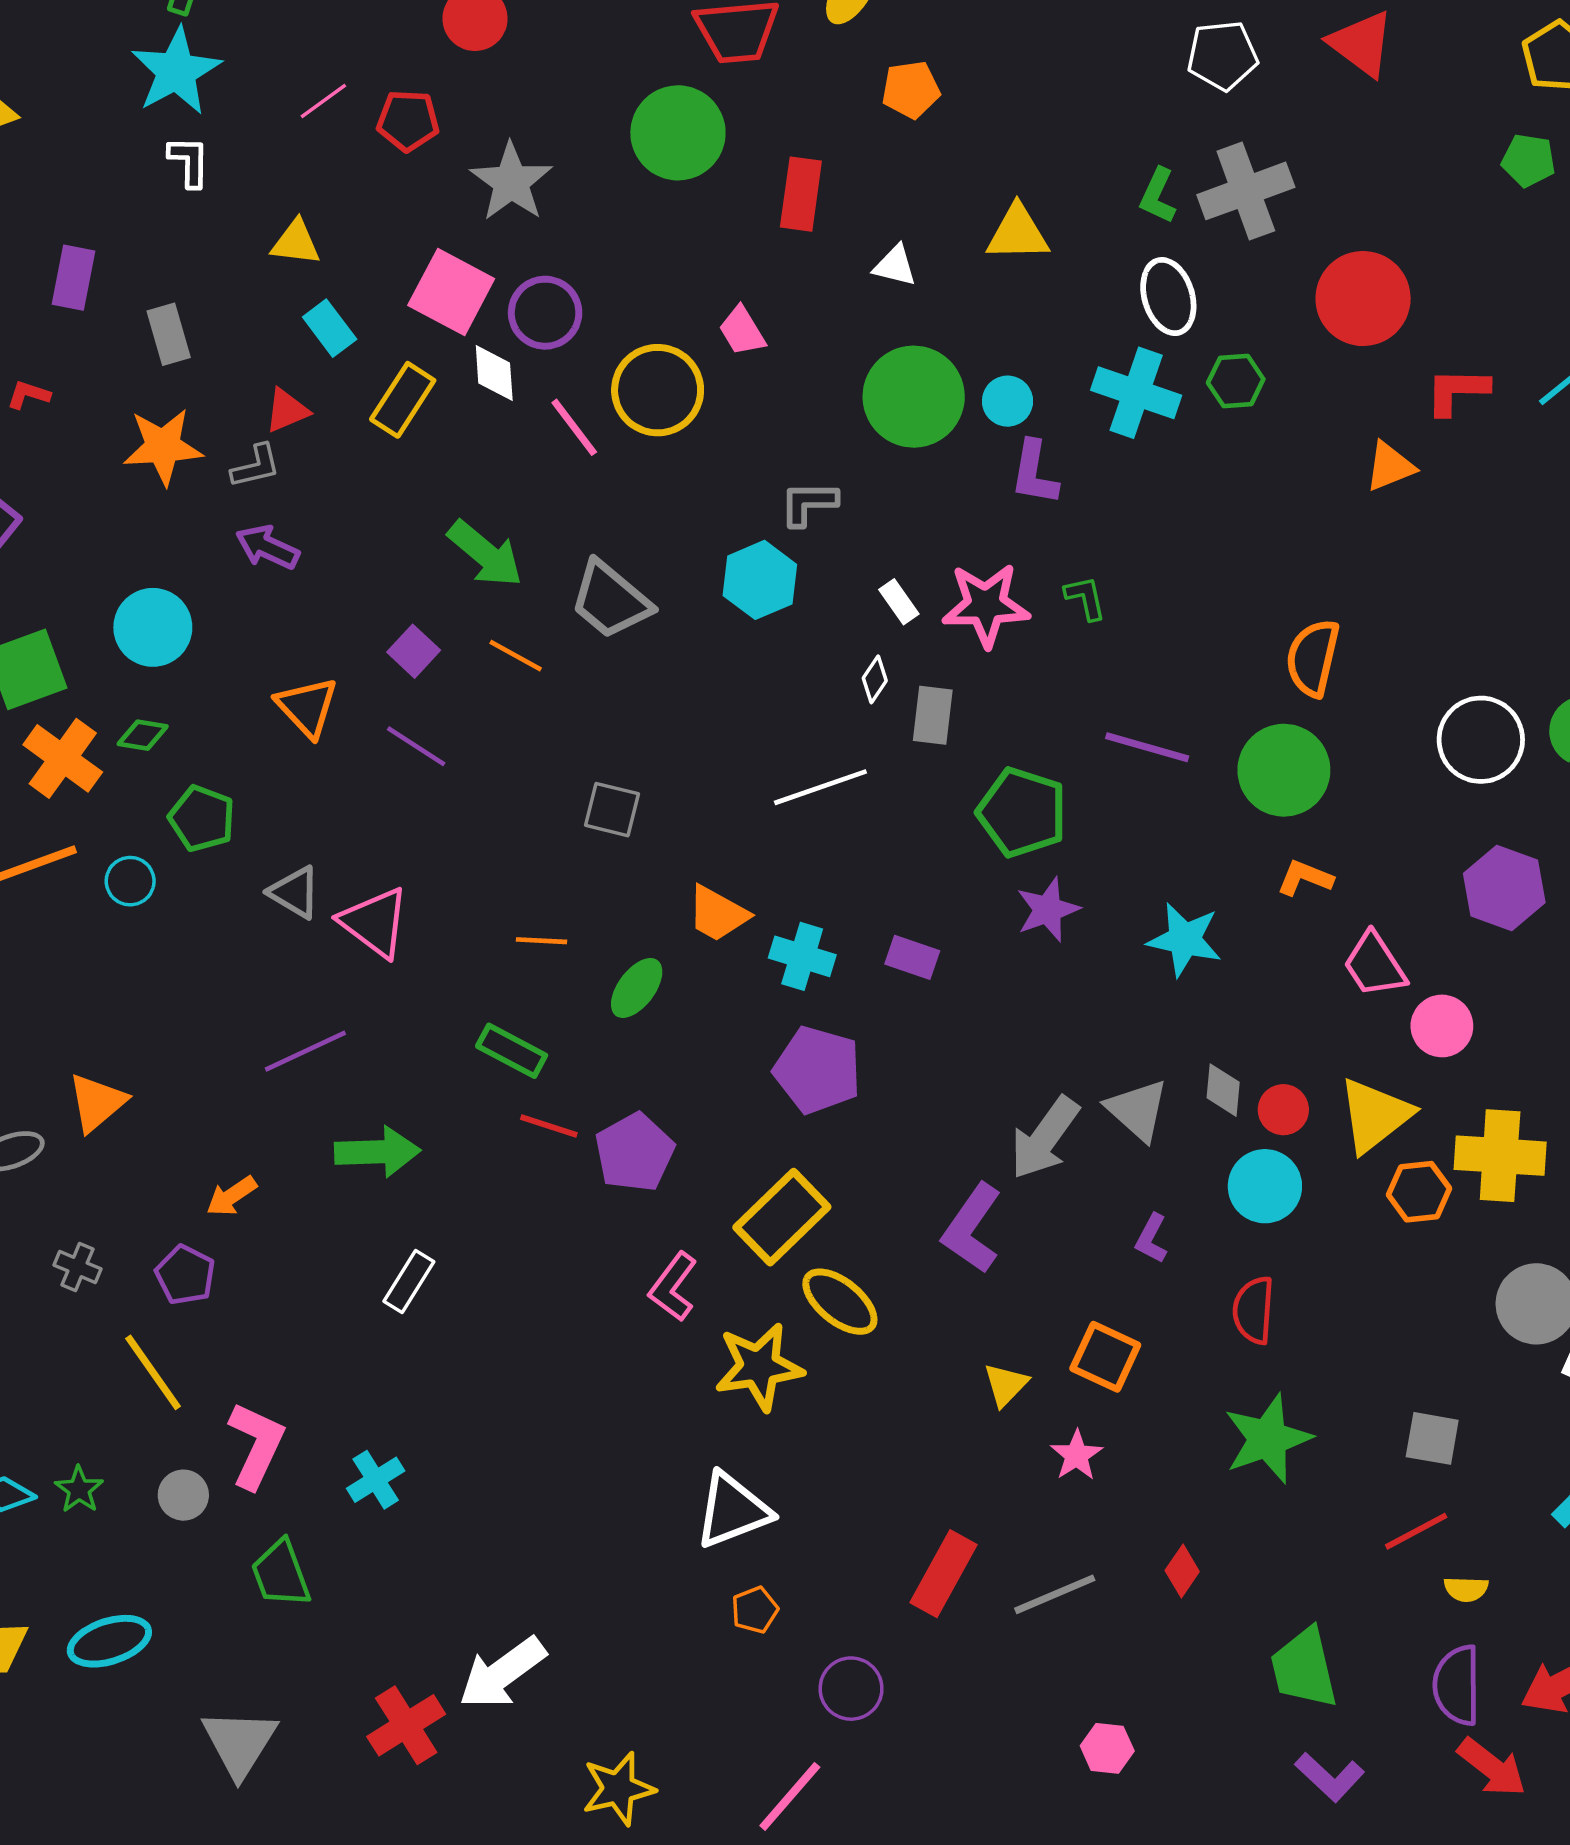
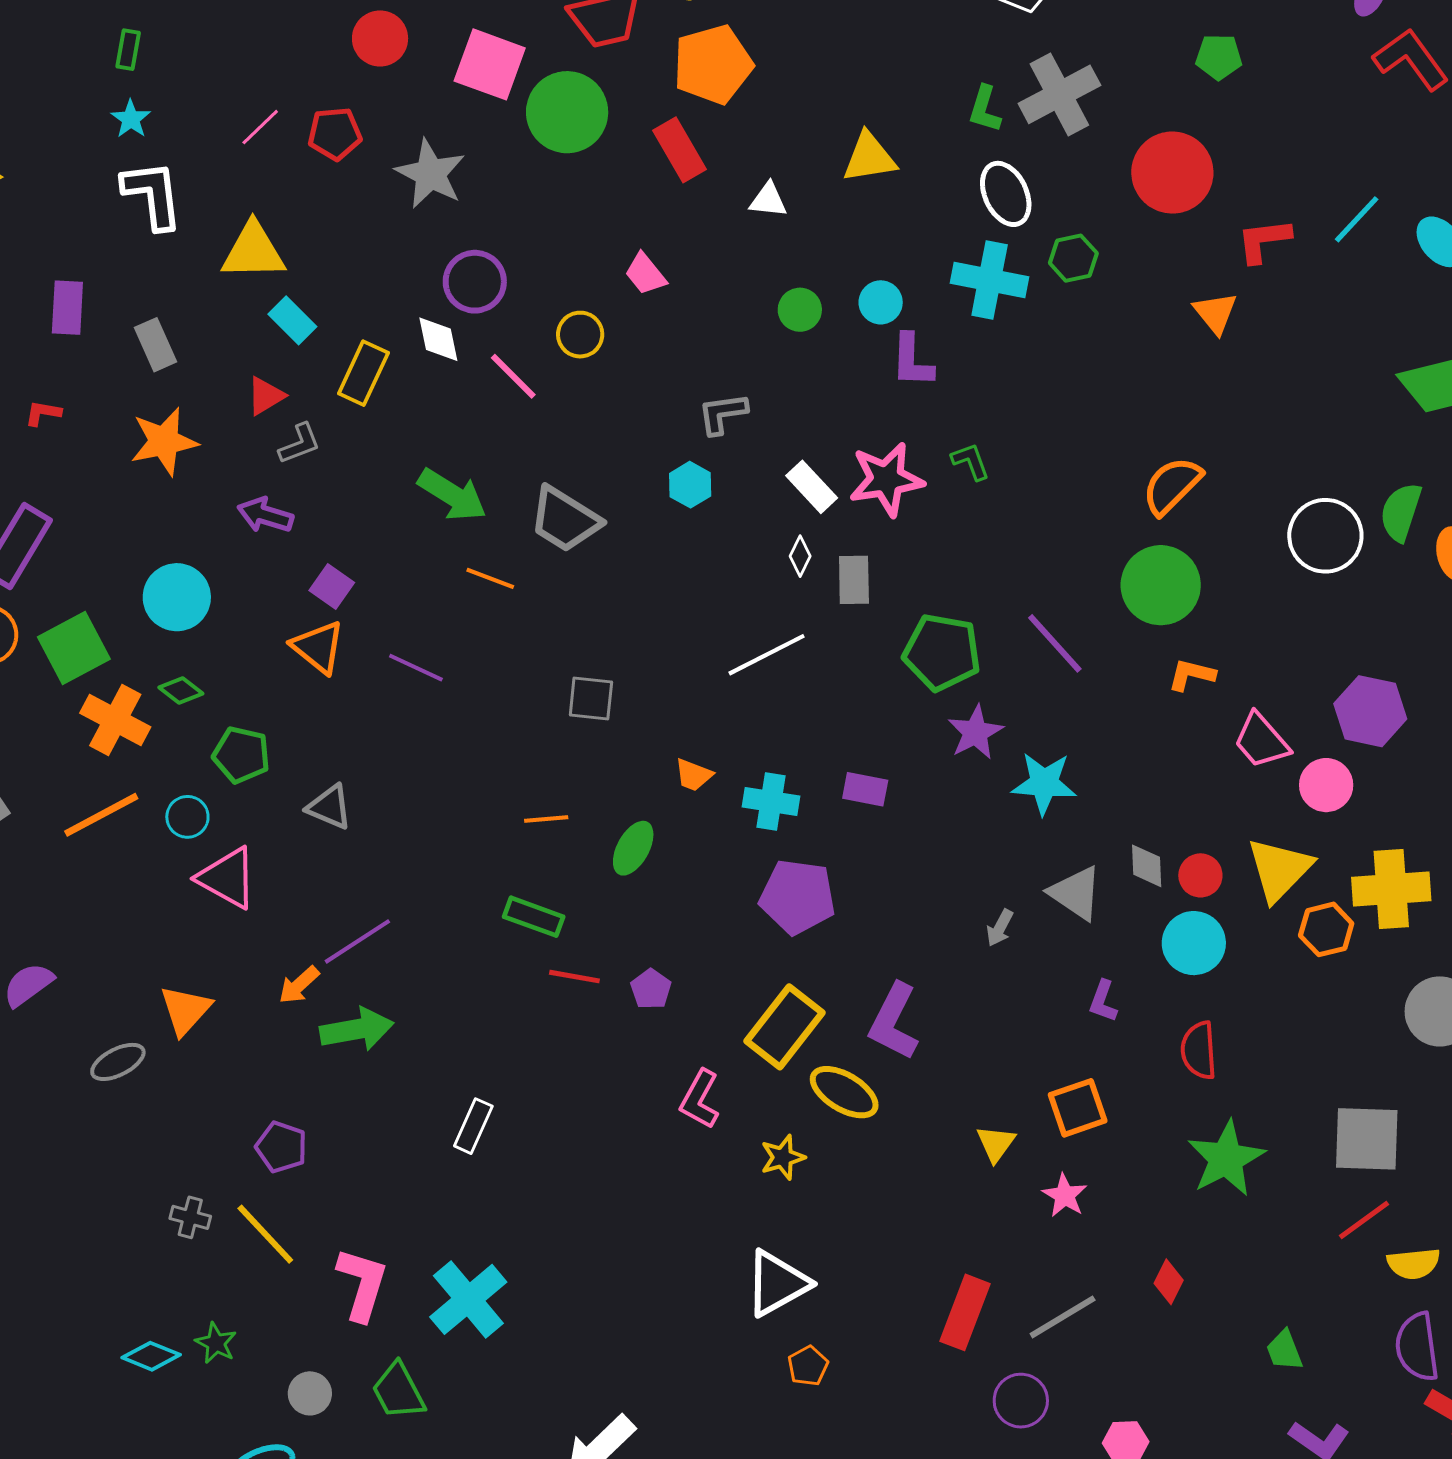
cyan star: (176, 71) -> (131, 119), size x0.5
orange pentagon: (911, 90) -> (713, 64), moved, size x1.6
green pentagon: (1528, 160) -> (1219, 57), moved
white L-shape: (189, 162) -> (153, 195), size x1.6
red rectangle: (801, 194) -> (679, 150), turned -30
yellow triangle: (296, 242) -> (253, 251), size x1.5
pink square: (451, 292) -> (490, 64), moved
yellow circle: (658, 390) -> (580, 335), size x0.6
green circle: (914, 397) -> (800, 310), size x0.5
gray L-shape: (256, 466) -> (300, 444), moved
orange triangle: (1390, 466) -> (1215, 313), turned -39
cyan hexagon: (760, 580) -> (690, 485), size x0.7
white rectangle: (899, 602) -> (812, 487), size x1.4
purple square: (414, 651) -> (332, 587), moved
orange semicircle: (1313, 658) -> (1172, 486), turned 40
green diamond: (143, 735) -> (181, 691), turned 36
purple line: (1147, 747) -> (1055, 643), moved, turned 40
purple hexagon: (1504, 888) -> (1370, 711), moved
orange trapezoid: (718, 914) -> (694, 775), size x0.7
pink triangle: (375, 922) -> (227, 878), moved
cyan star: (1185, 940) -> (1044, 783), moved
gray arrow: (1045, 1138) -> (1000, 928), size x0.5
green arrow: (377, 1152) -> (357, 1029), moved
purple pentagon: (635, 1153) -> (651, 989), size x0.6
orange arrow: (231, 1196) -> (299, 985), moved
purple L-shape: (972, 1228) -> (894, 1022), moved
gray cross: (77, 1267) -> (190, 1217), moved
orange square: (1105, 1357) -> (1078, 1108), turned -36
yellow star: (759, 1367) -> (783, 1157), size x0.6
gray square: (1432, 1438) -> (1367, 1139), size x1.5
cyan cross: (376, 1480) -> (468, 1299), size x1.6
gray circle: (183, 1495) -> (310, 1393), moved
yellow semicircle: (1466, 1589) -> (1414, 1264), size x1.4
green trapezoid: (1304, 1668) -> (1284, 1350), size x0.6
purple circle: (851, 1689) -> (1021, 1401), moved

